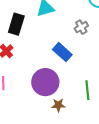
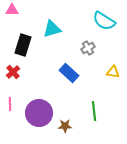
purple circle: (45, 82) -> (39, 113), moved

